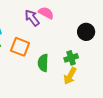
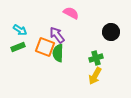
purple arrow: (32, 18) -> (57, 35), moved
green semicircle: (43, 63) -> (58, 53), moved

